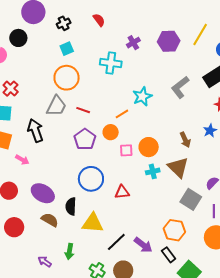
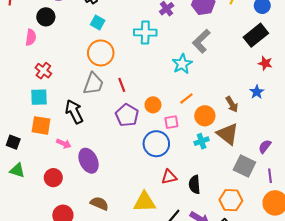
cyan square: (67, 49) -> (98, 23), turned -32
gray L-shape: (180, 87) -> (201, 41), moved
red line: (83, 110) -> (122, 85), turned 56
orange line: (122, 114) -> (186, 98), moved
orange circle: (149, 147) -> (205, 116), moved
blue circle: (91, 179) -> (156, 144), moved
red triangle: (122, 192) -> (169, 177), moved
purple ellipse: (43, 193) -> (89, 161), moved, turned 40
black semicircle: (71, 206) -> (195, 185), moved

